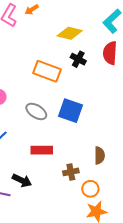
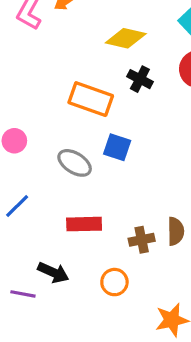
blue square: (71, 111) -> (117, 147), moved, size x0.7
brown cross: (71, 172) -> (142, 240), moved
orange circle: (90, 189) -> (114, 282), moved

